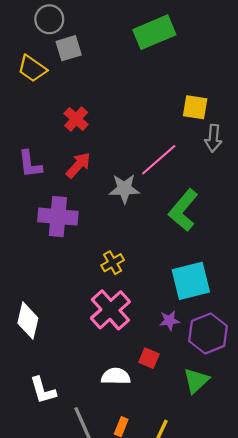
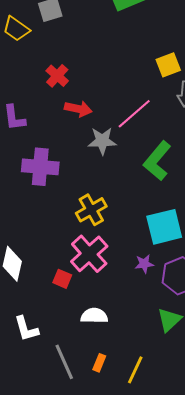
yellow square: (195, 107) -> (168, 65), turned -30
red arrow: (78, 165) -> (78, 109), moved, turned 60
yellow cross: (113, 263) -> (91, 210), size x1.4
red square: (149, 358) -> (62, 279), moved

